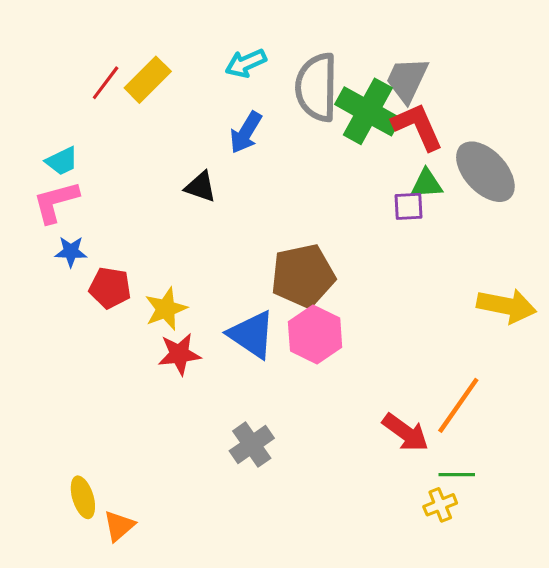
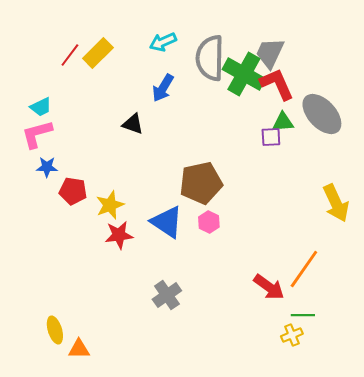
yellow arrow: (507, 306) -> (336, 203), turned 54
pink hexagon: (315, 335) -> (209, 222), size x0.6
orange triangle: (119, 526) -> (79, 349), turned 40

